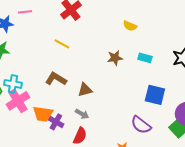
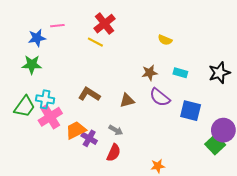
yellow line: (62, 44) -> (95, 42), moved
brown triangle: (85, 90) -> (127, 100), moved
orange trapezoid: (43, 114) -> (76, 130), turned 145
purple semicircle: (141, 125) -> (160, 97), moved

